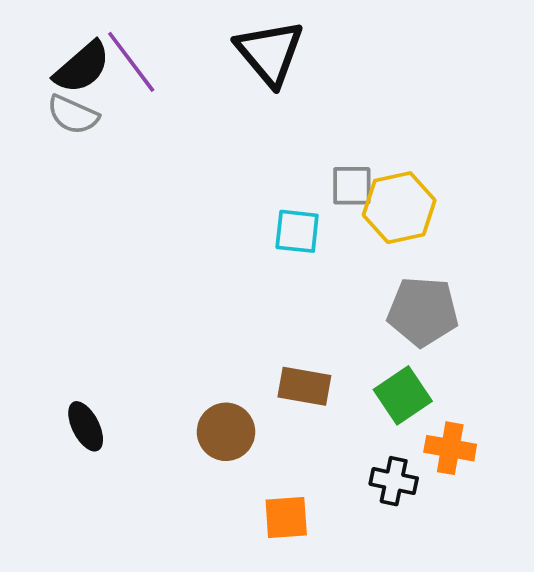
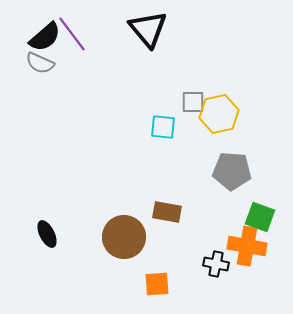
green square: (403, 395) -> (260, 217), moved, turned -36
brown circle: (226, 432) -> (124, 237), size x1.4
orange cross: (450, 448) -> (247, 246), size x1.4

